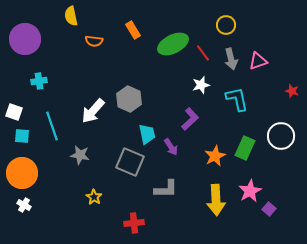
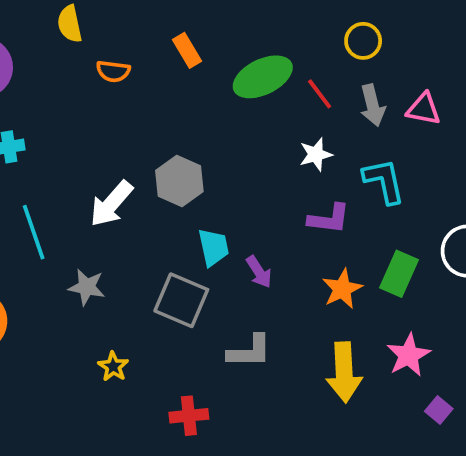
pink triangle: (258, 61) -> (424, 109), turned 30
purple L-shape: (190, 119) -> (329, 219), moved, turned 50
purple square: (269, 209) -> (439, 410), moved

